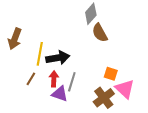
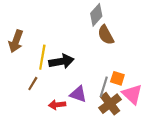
red arrow: (54, 79) -> (57, 105), moved, turned -98
gray line: (72, 82) -> (104, 87), moved
purple triangle: (60, 94) -> (78, 94), moved

